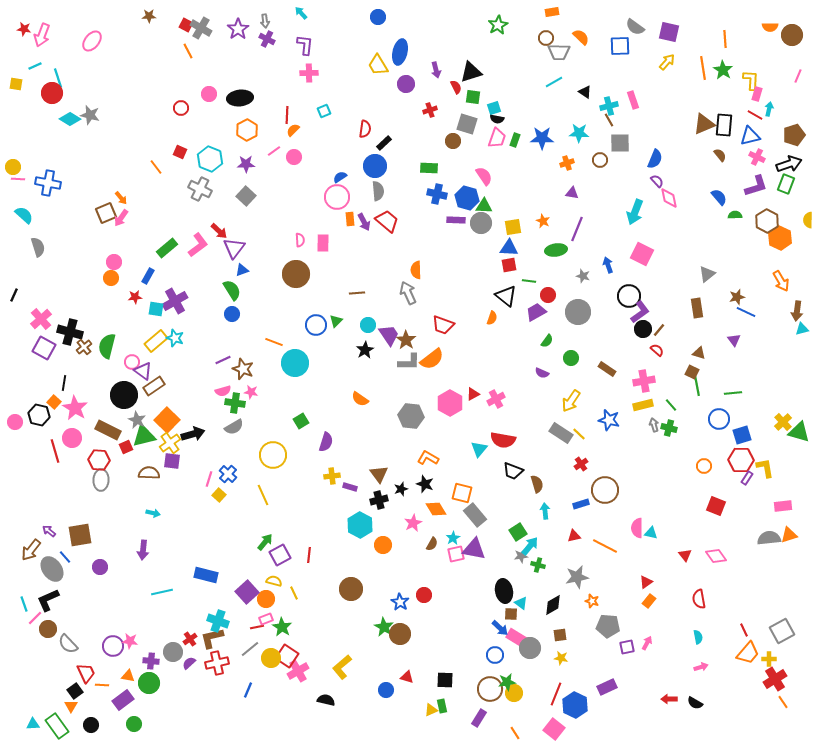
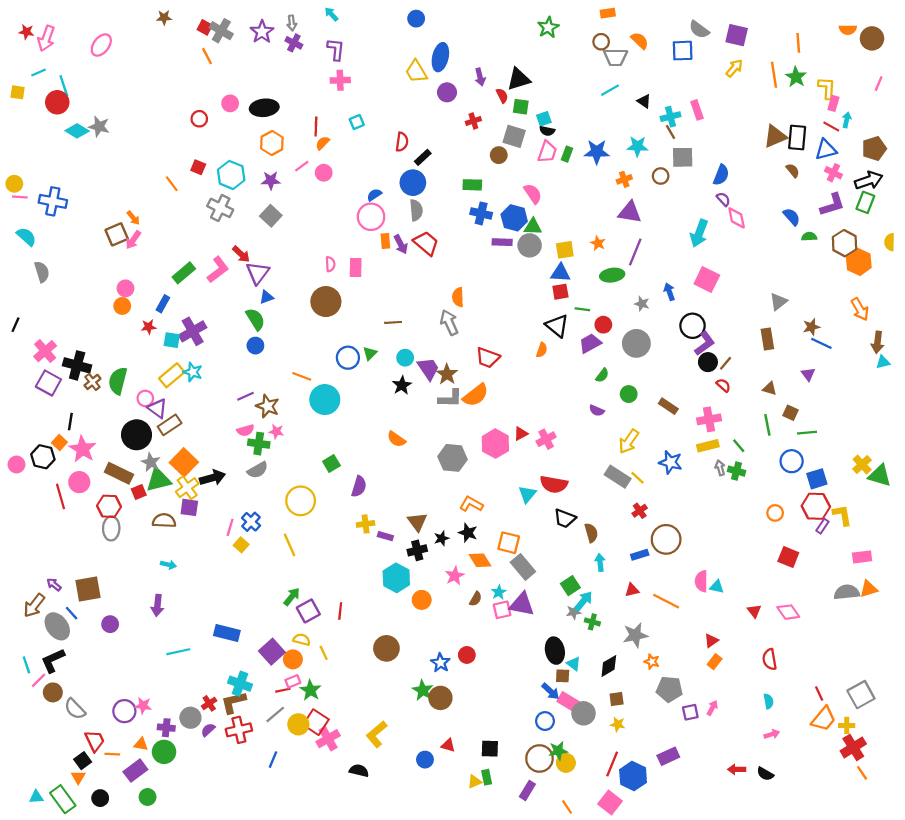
purple triangle: (572, 193) -> (630, 212), size x1.6
brown square: (692, 372) -> (791, 413), moved

